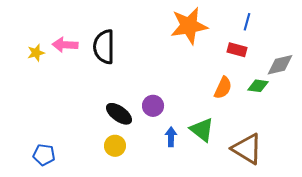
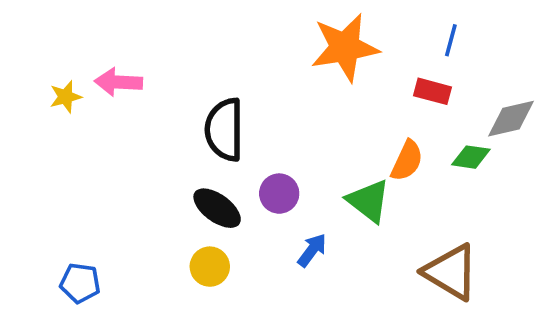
black semicircle: (104, 47) -> (224, 130), moved
green triangle: (202, 130) -> (369, 201), moved
blue arrow: (171, 137) -> (312, 250), turned 36

